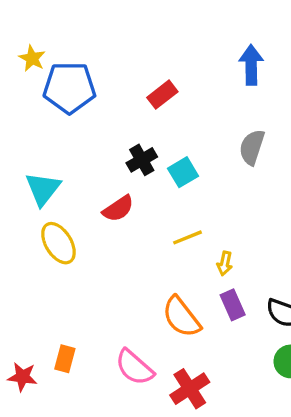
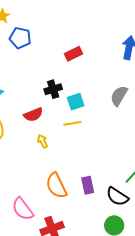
blue pentagon: (69, 88) -> (20, 38), size x0.7
yellow line: (188, 237) -> (72, 123), moved
yellow arrow: (225, 263) -> (43, 141), moved, turned 128

